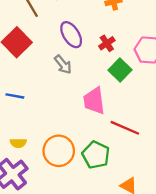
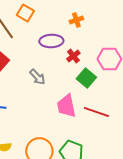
purple ellipse: (71, 35) -> (51, 41), moved, turned -55
red line: (125, 128) -> (96, 112), moved

